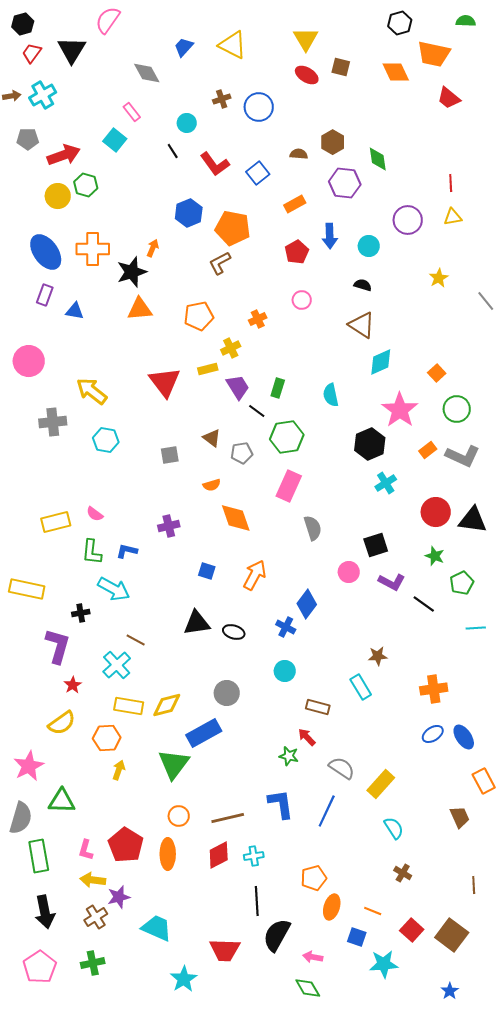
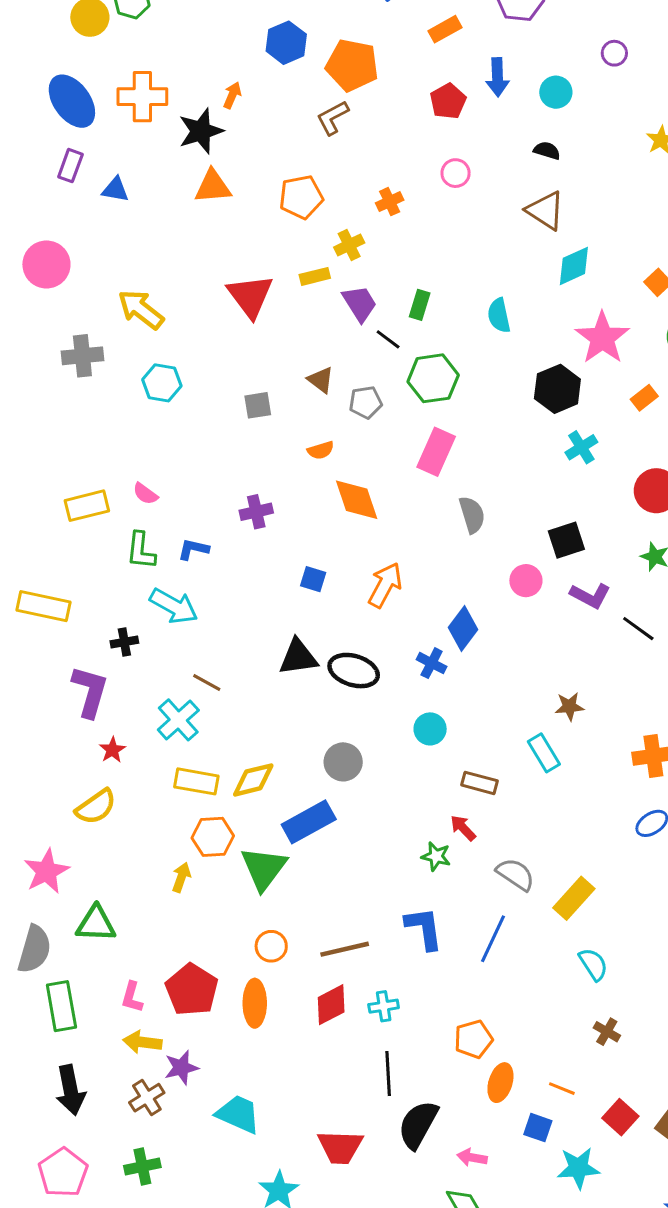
purple circle: (408, 220) -> (614, 53), size x0.6
black ellipse: (234, 632) -> (354, 671), size x1.5
orange hexagon: (107, 738) -> (213, 837), moved

